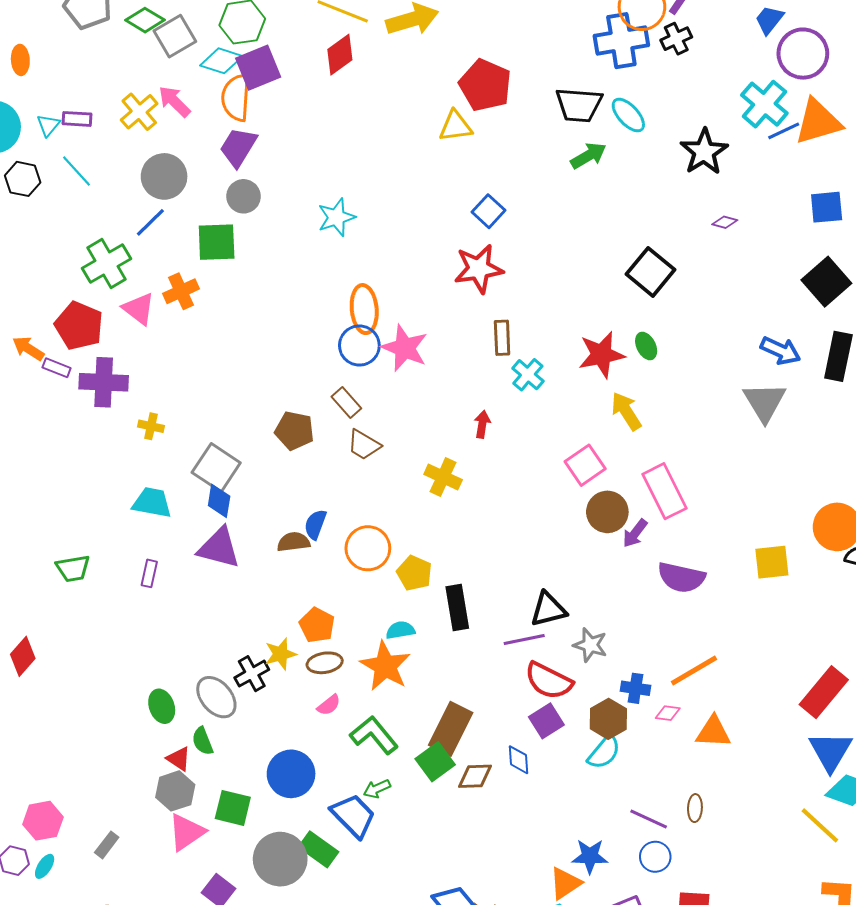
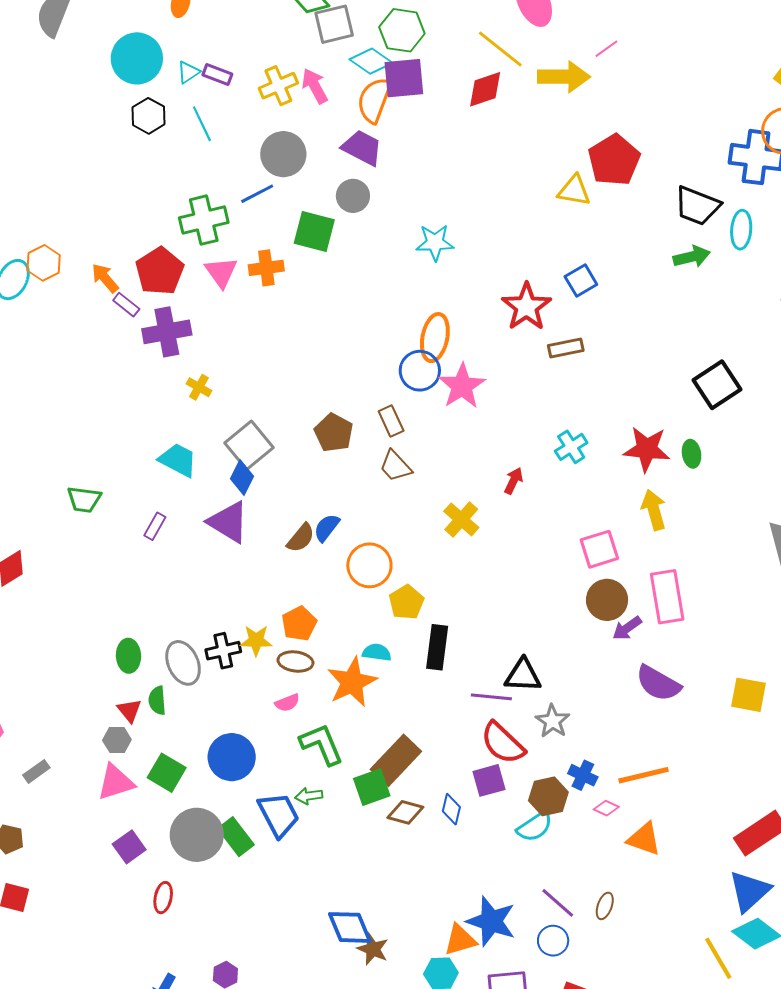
cyan ellipse: (628, 115) -> (741, 230), turned 30
purple trapezoid: (238, 147) -> (362, 148), turned 69
red star: (479, 269) -> (526, 307), moved, turned 30
brown rectangle: (502, 338) -> (566, 348), moved, turned 64
purple cross: (104, 382) -> (167, 332), turned -30
brown semicircle: (294, 542) -> (301, 538), turned 120
gray hexagon: (175, 791) -> (117, 740), size x0.7
blue star: (590, 856) -> (491, 921), size x1.4

